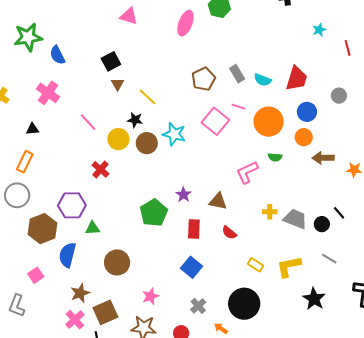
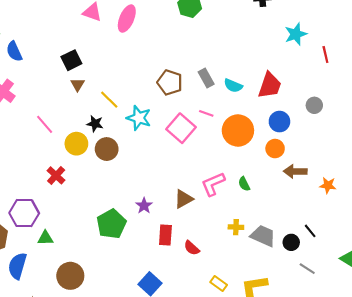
pink ellipse: (185, 23) -> (127, 19), moved
cyan star: (319, 30) -> (296, 34), size x1.5
brown pentagon: (203, 79) -> (170, 82), turned -30
cyan star: (174, 134) -> (139, 118), moved
green semicircle: (275, 157) -> (244, 184), moved, turned 56
brown triangle: (218, 201) -> (183, 199), moved, turned -42
red rectangle: (194, 229) -> (165, 235), moved
gray line: (329, 259) -> (307, 269), moved

